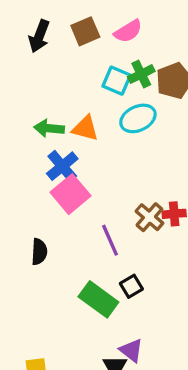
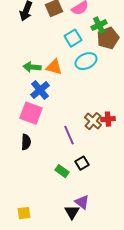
green cross: (141, 74) -> (99, 25), moved
cyan square: (117, 81) -> (73, 38), turned 36
pink square: (70, 194) -> (31, 113), moved, turned -30
green rectangle: (98, 299) -> (62, 171), size x0.6

